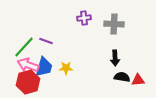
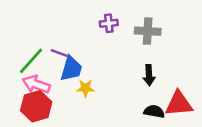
blue trapezoid: (44, 67) -> (71, 69), moved
black semicircle: (122, 77) -> (154, 111), moved
red triangle: (138, 80) -> (179, 104), size x1.6

